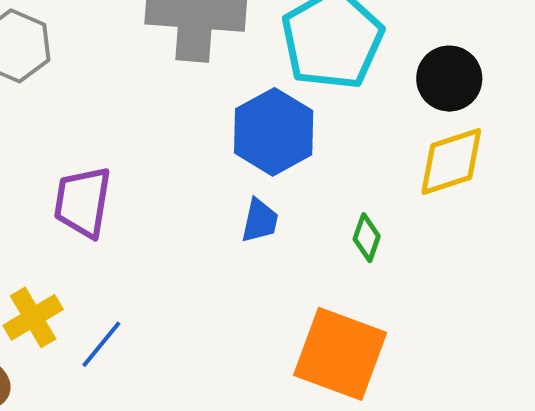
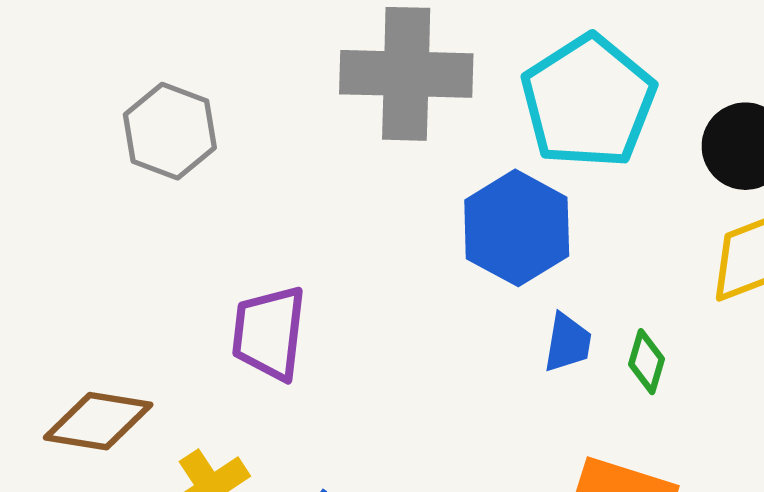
blue trapezoid: (260, 221) -> (568, 343), moved

